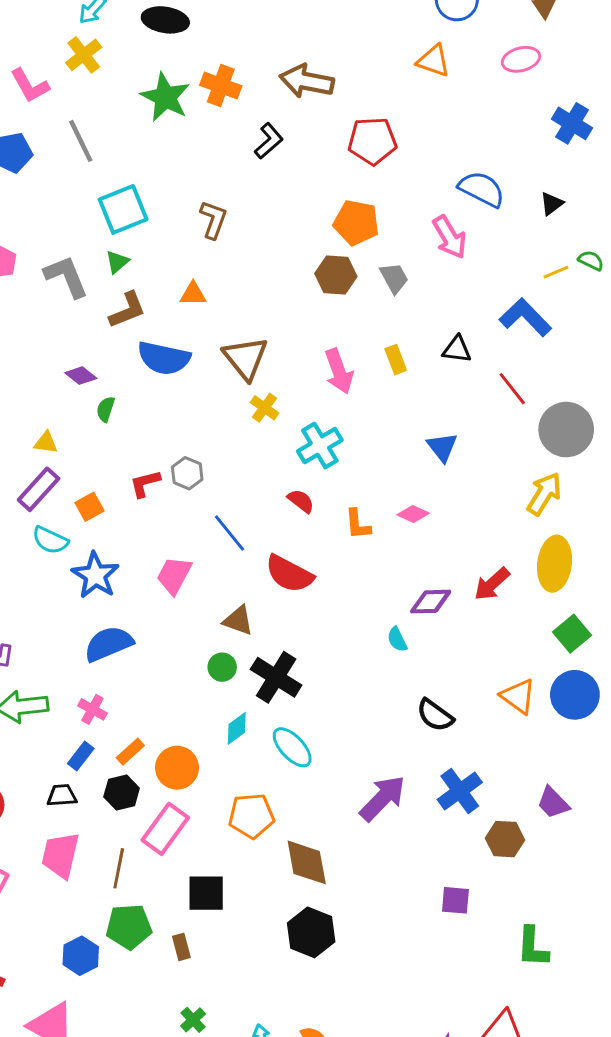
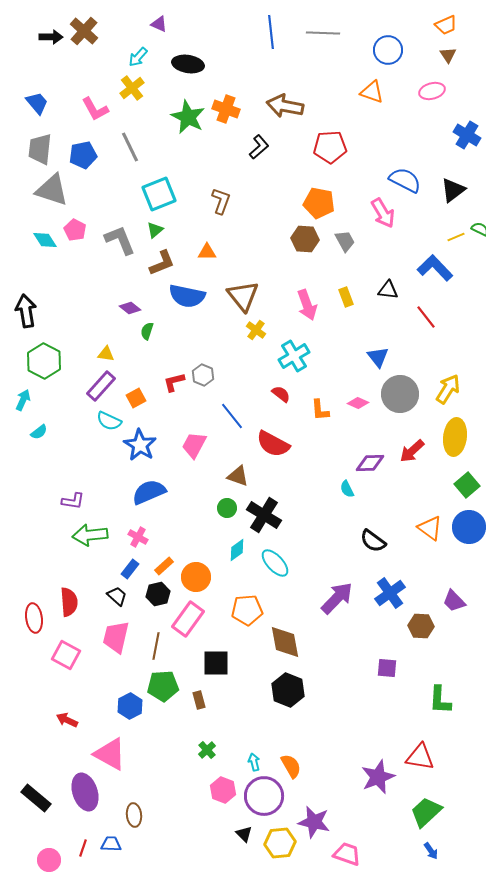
black triangle: (552, 204) -> (453, 190), size x1.5
gray circle: (566, 430) -> (400, 394), moved
black trapezoid: (62, 795) -> (117, 596), turned 45

